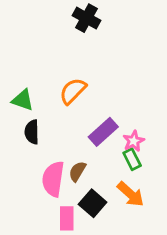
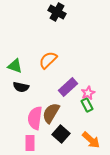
black semicircle: (32, 132) -> (21, 87), turned -77
brown semicircle: (77, 171) -> (51, 113), size x1.5
orange arrow: (131, 194) -> (91, 140), moved
pink rectangle: (67, 218) -> (30, 143), moved

